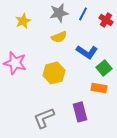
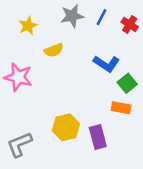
yellow semicircle: (59, 37) -> (54, 50), moved
yellow hexagon: (54, 73) -> (66, 127), moved
gray L-shape: (44, 118) -> (19, 144), moved

